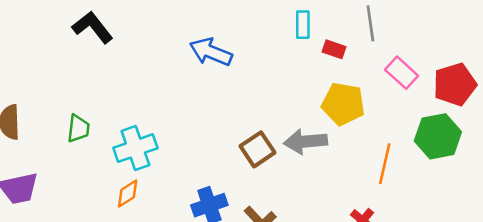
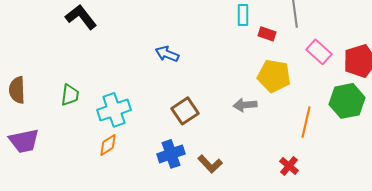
blue arrow: (211, 52) -> (167, 54), moved, size x0.7
gray arrow: (306, 142) -> (245, 105), size x0.7
brown square: (257, 149) -> (185, 111), moved

